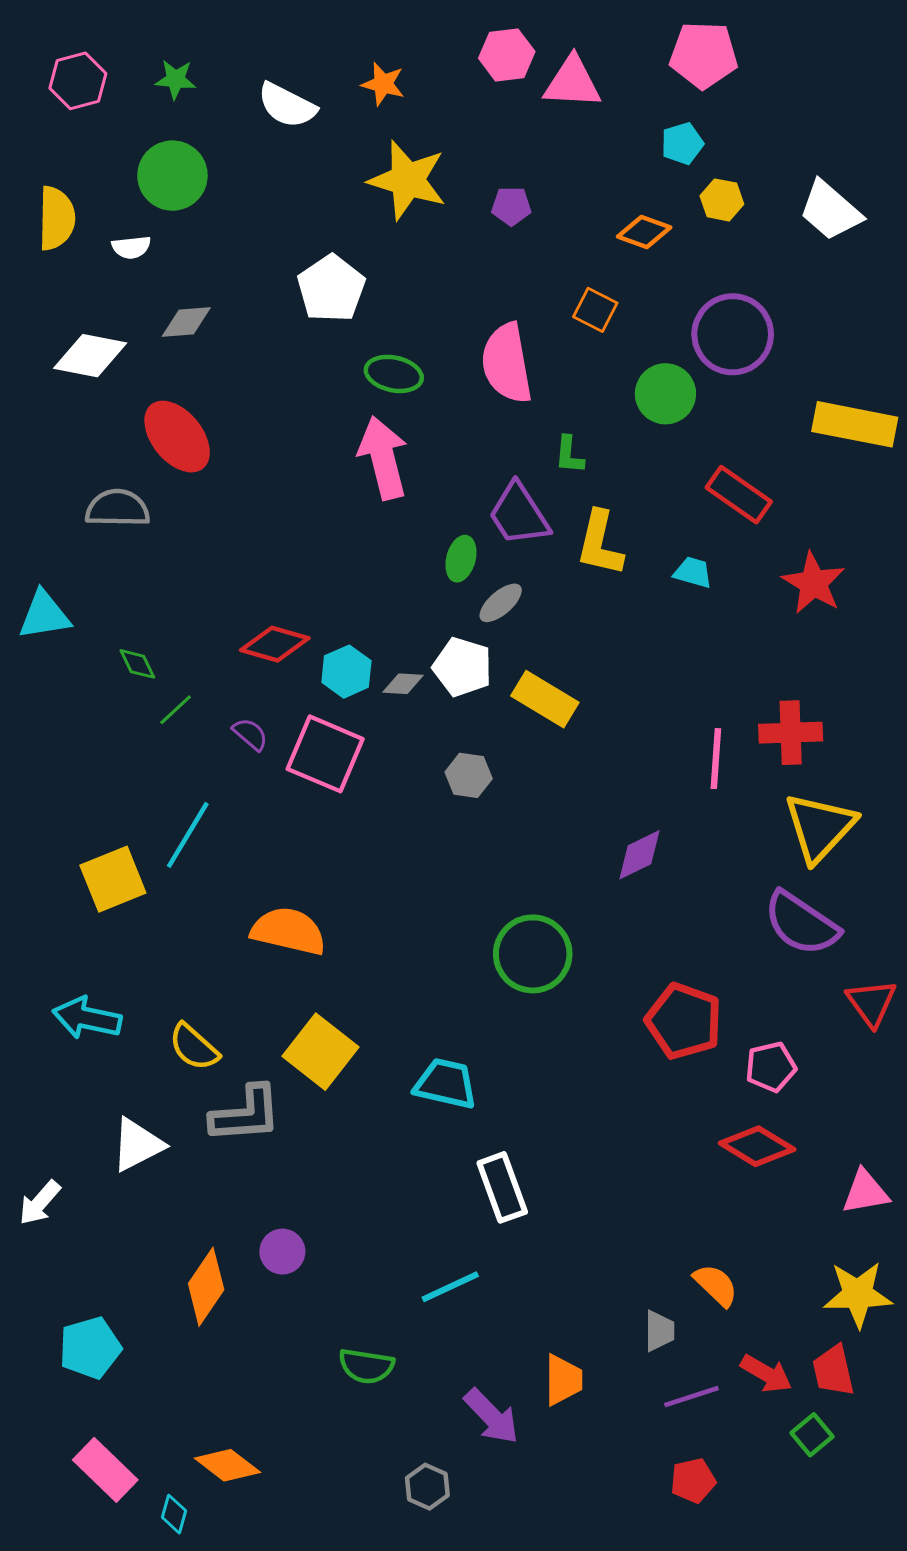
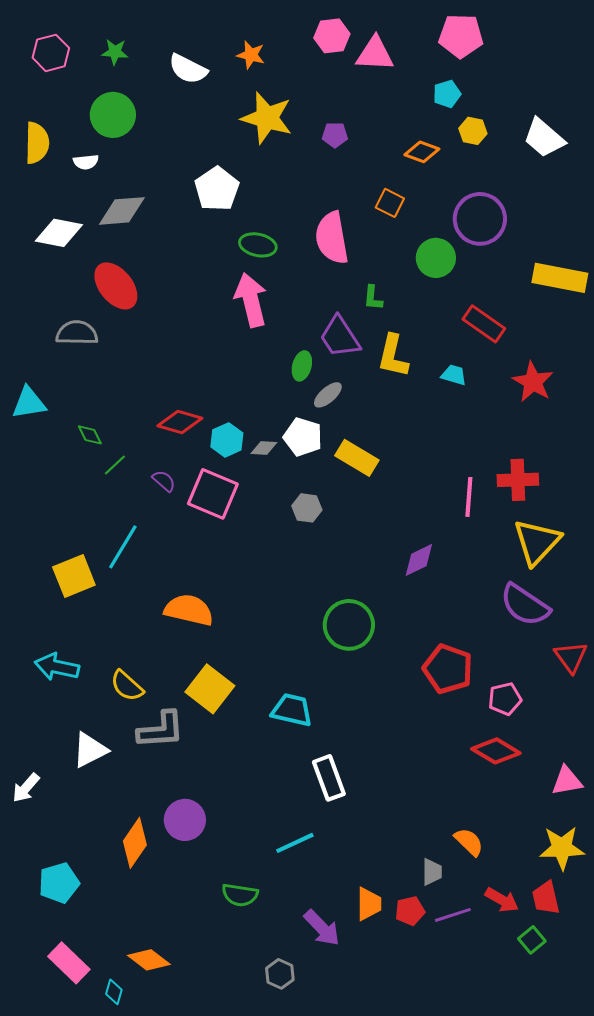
gray diamond: (186, 322) -> (122, 211), size x1.4
purple circle: (282, 1252) -> (185, 820), size x1.4
red pentagon: (693, 1481) -> (410, 911), moved

